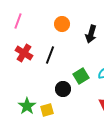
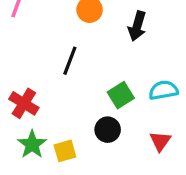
red cross: (24, 53) -> (24, 103), moved
black circle: (63, 89) -> (108, 130), moved

